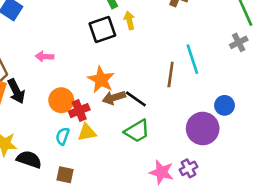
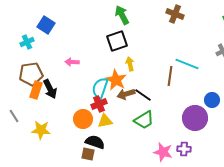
yellow arrow: (129, 21) -> (130, 64), moved
cyan line: (192, 59) -> (187, 64), turned -50
orange circle: (61, 100) -> (83, 119), moved
cyan semicircle: (63, 136) -> (100, 88), moved, size x1.5
black semicircle: (29, 159) -> (95, 142), moved
purple cross: (189, 168) -> (184, 149), turned 32

